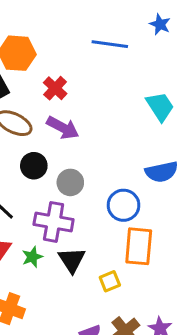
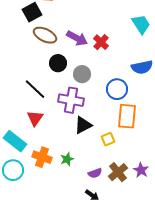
red cross: (55, 88) -> (101, 42), moved
green star: (32, 257) -> (67, 159), moved
black triangle: (72, 260) -> (83, 125), turned 36

